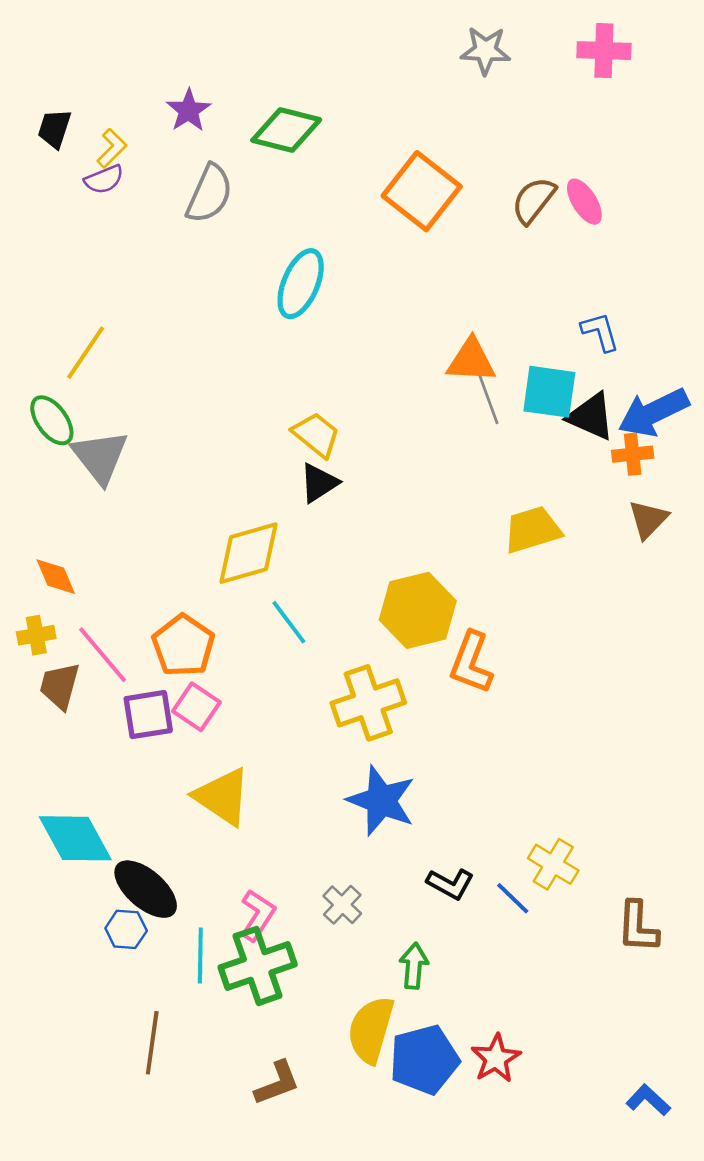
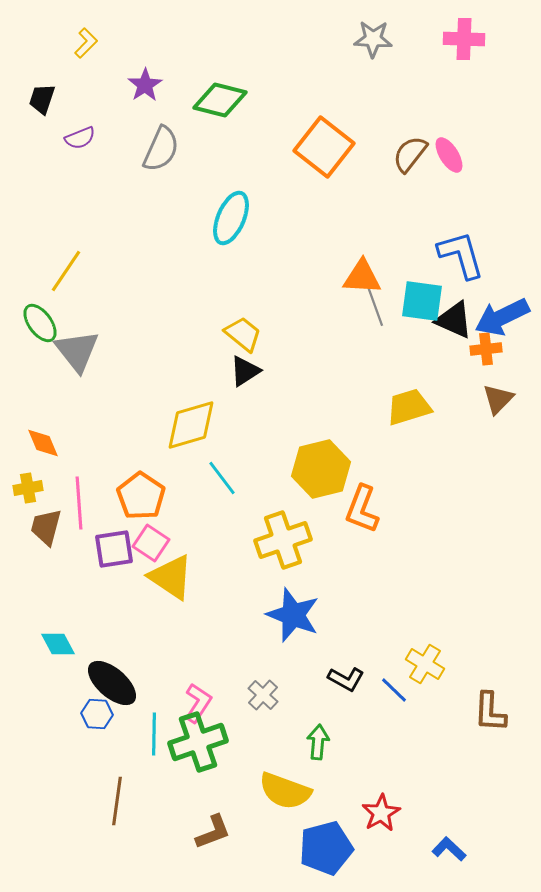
yellow L-shape: (112, 148) -> (86, 43), moved
blue L-shape: (600, 332) -> (461, 255), size x1.6
pink line: (103, 655) -> (79, 503), turned 36
yellow triangle: (222, 797) -> (171, 577), moved
cyan diamond: (75, 838) -> (58, 644), size x0.6
yellow semicircle: (371, 1030) -> (285, 791), turned -86
blue pentagon: (424, 1060) -> (326, 848), moved
blue L-shape: (648, 1100) -> (449, 849), moved

